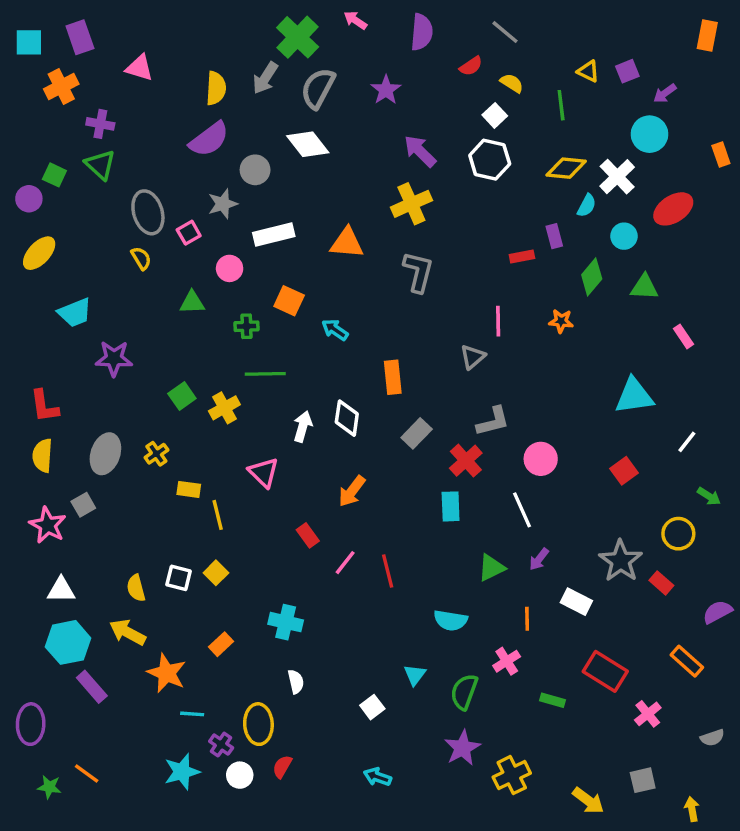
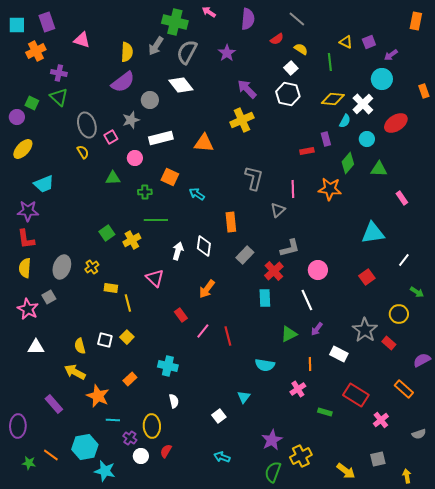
green cross: (298, 37) -> (175, 22), turned -30
gray L-shape: (418, 272) -> (254, 178), moved
orange star: (561, 321) -> (330, 189), size x1.6
purple star: (114, 359) -> (28, 211), moved
cyan hexagon: (68, 642) -> (85, 447), moved
green semicircle: (464, 692) -> (273, 472), moved
cyan star: (182, 772) -> (105, 471), moved, turned 30

